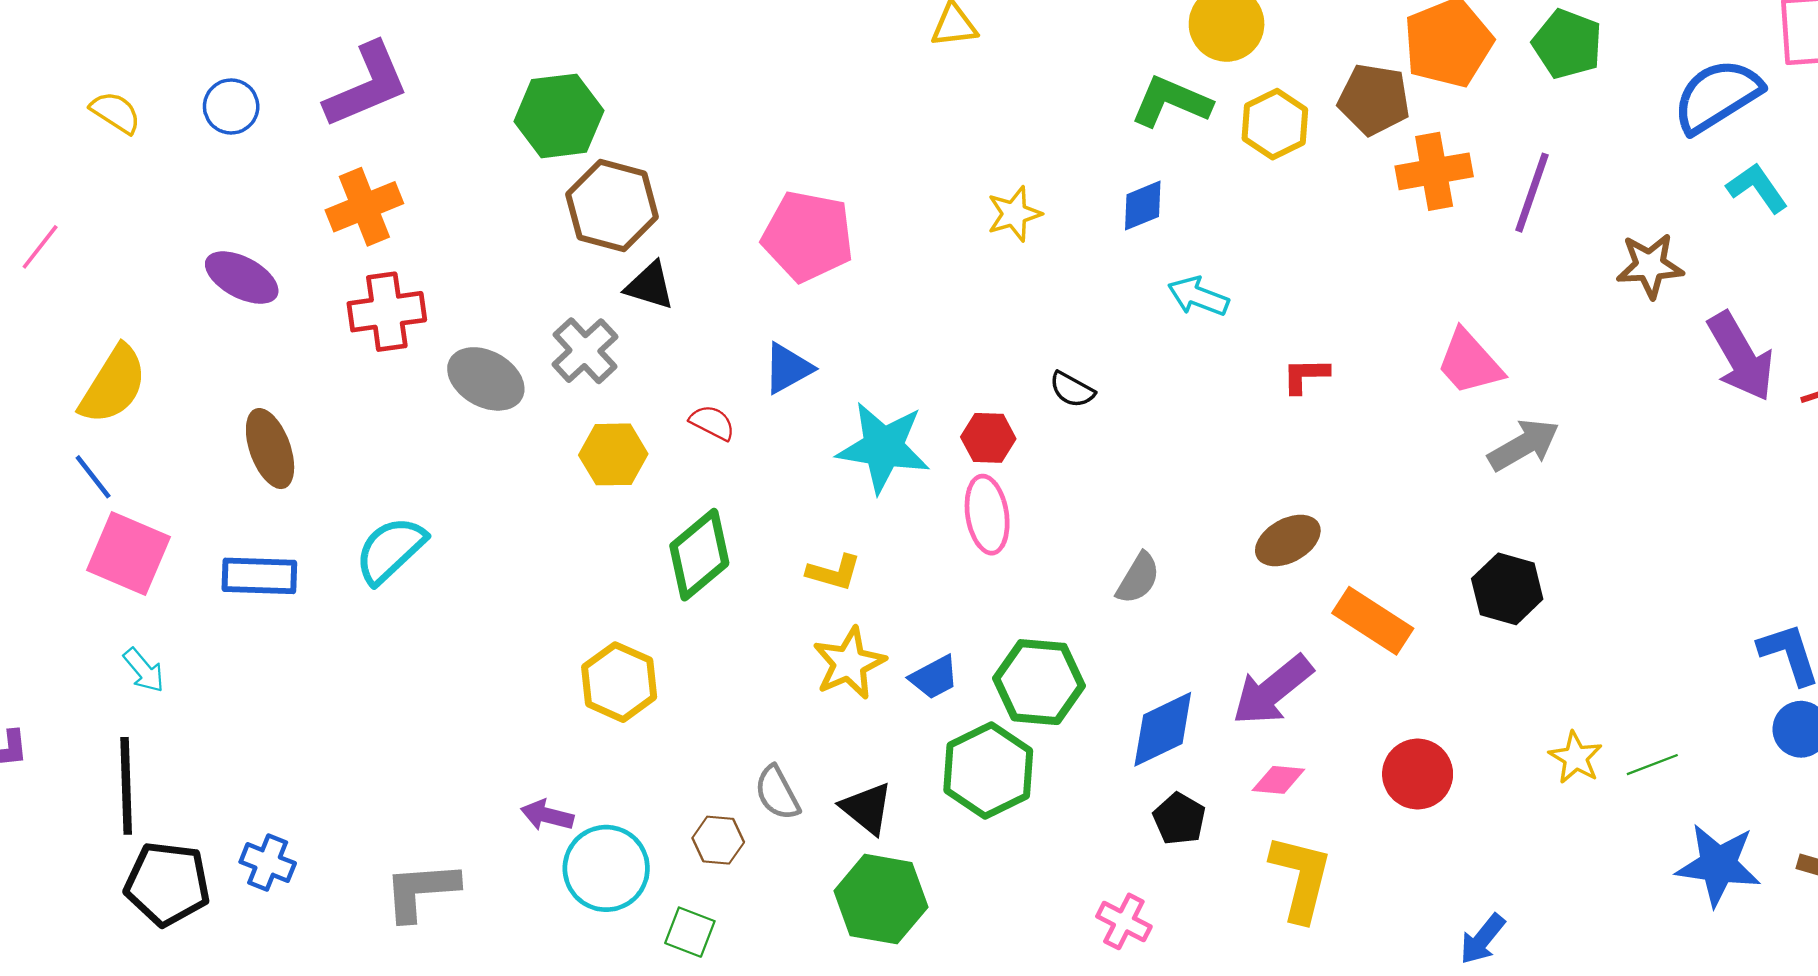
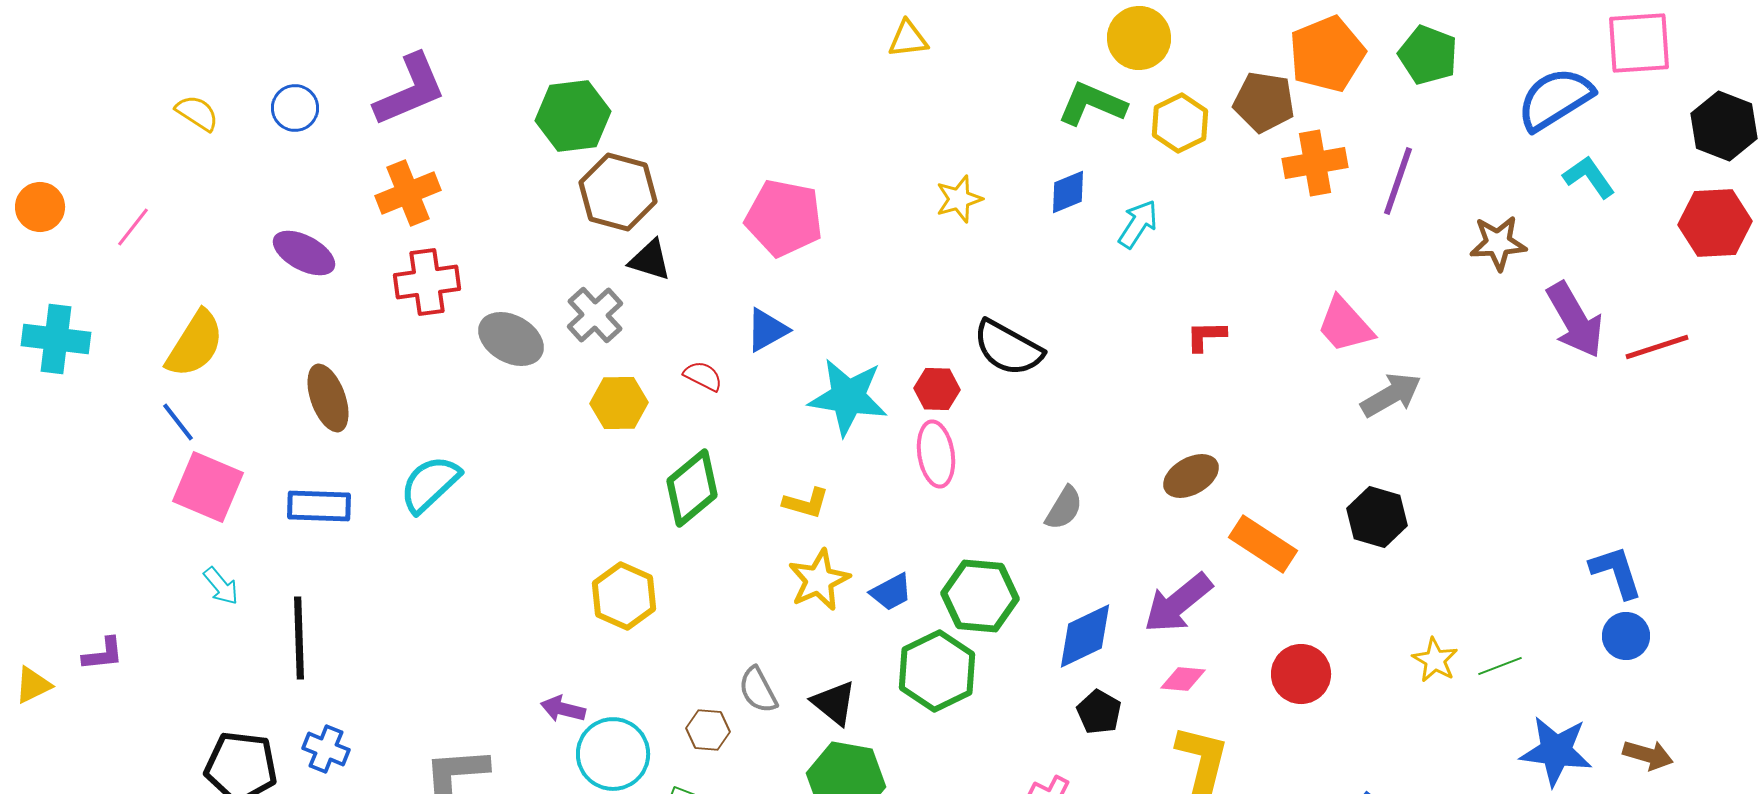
cyan arrow: (1198, 296) -> (1138, 224), moved, turned 102
black semicircle: (1072, 390) -> (1008, 348), size x1.8
black line: (126, 786) -> (299, 638), moved

